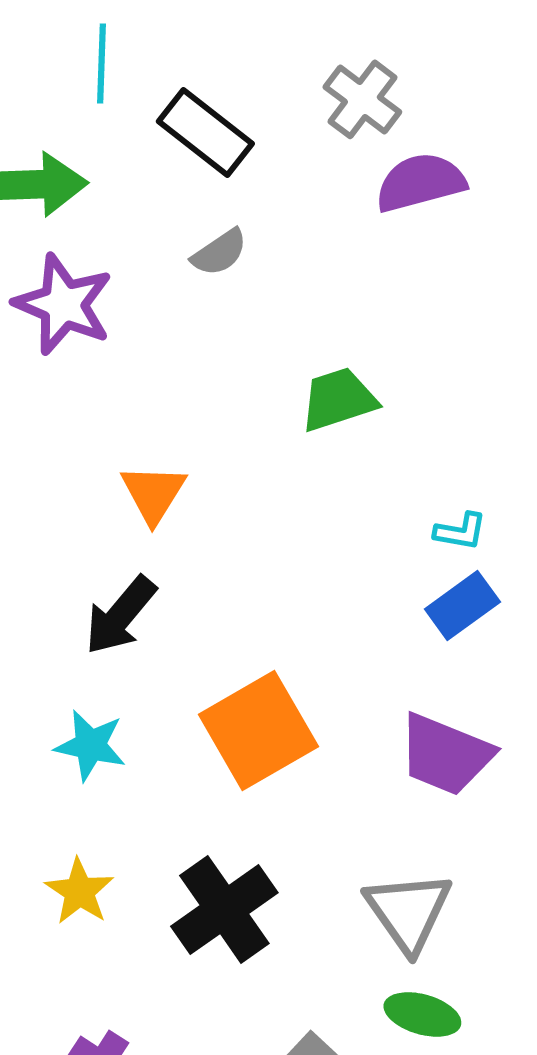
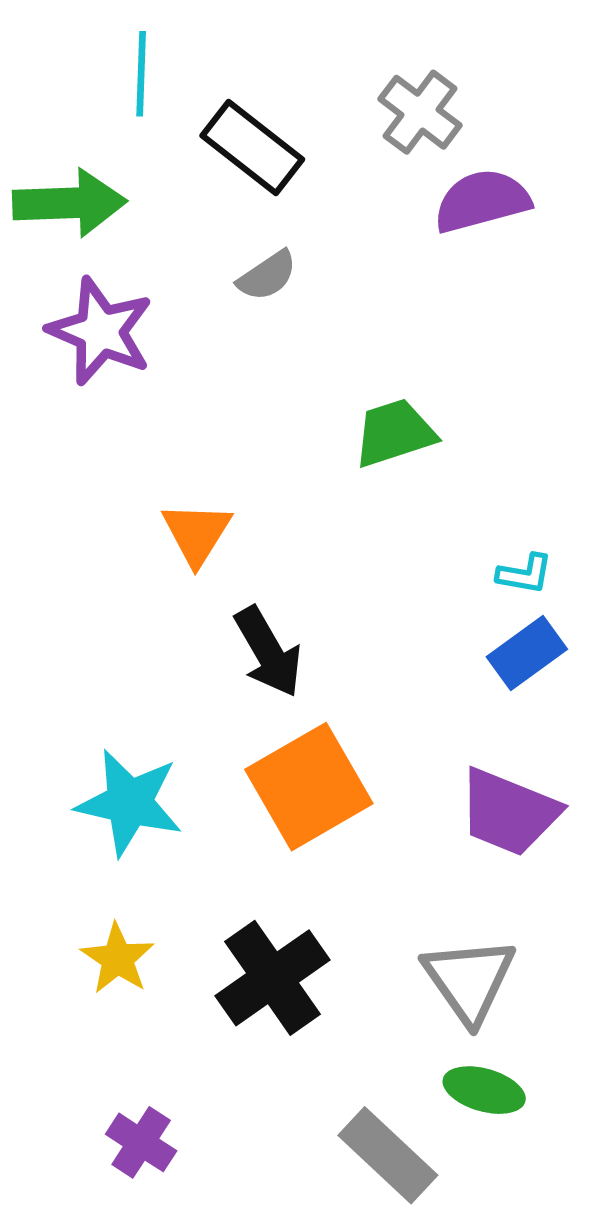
black arrow: (120, 615) -> (268, 652), moved, turned -70
cyan star: (90, 745) -> (129, 803), size x1.4

